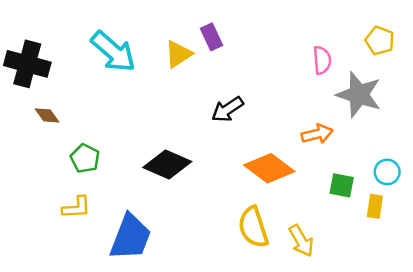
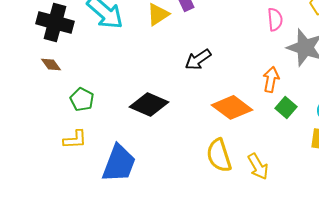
black cross: (27, 64) -> (55, 22), moved
orange arrow: (317, 134) -> (271, 79), turned -65
green square: (342, 185) -> (286, 107), moved, turned 30

